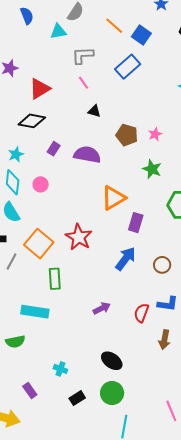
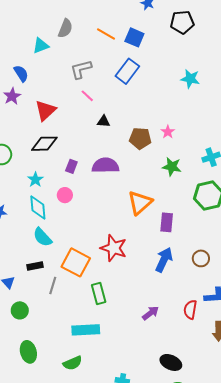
blue semicircle: (27, 16) -> (21, 73), moved
cyan triangle: (58, 31) -> (41, 46), moved
pink circle: (41, 184) -> (65, 195), moved

